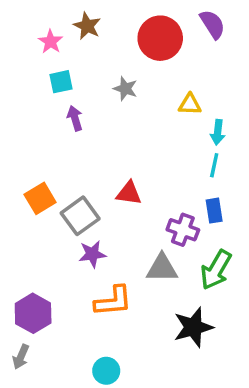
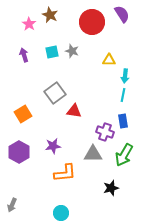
cyan square: (61, 82) -> (52, 52), moved
purple arrow: (75, 118) -> (24, 55), moved
gray square: (80, 216) -> (55, 93), moved
purple hexagon: (33, 313) -> (19, 152), moved
black star: (193, 327) -> (111, 188), size x0.7

